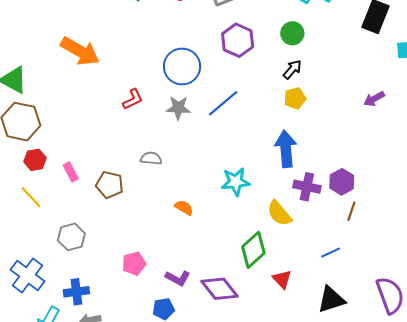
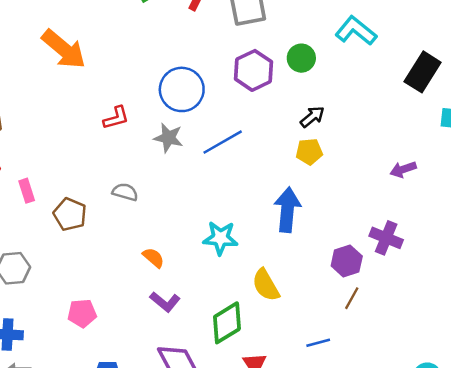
green circle: (292, 33) -> (301, 58), moved
purple cross: (307, 187) -> (386, 238), moved
purple L-shape: (178, 278) -> (165, 302), moved

